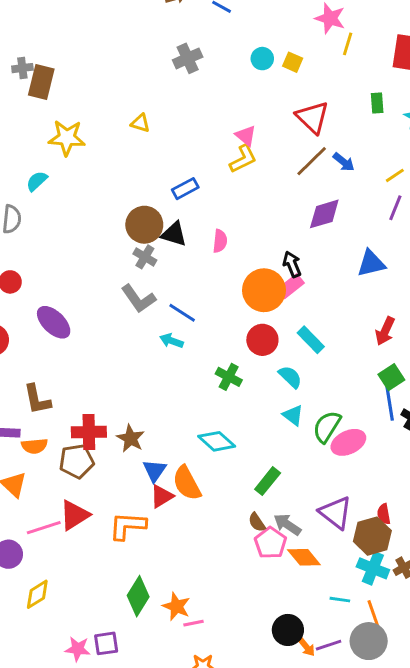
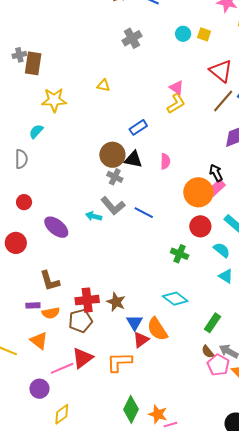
cyan arrow: (172, 341) -> (94, 216), moved

